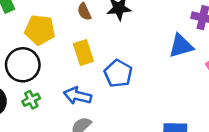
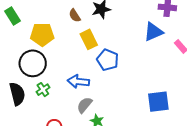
yellow rectangle: (83, 53) -> (89, 39), moved

